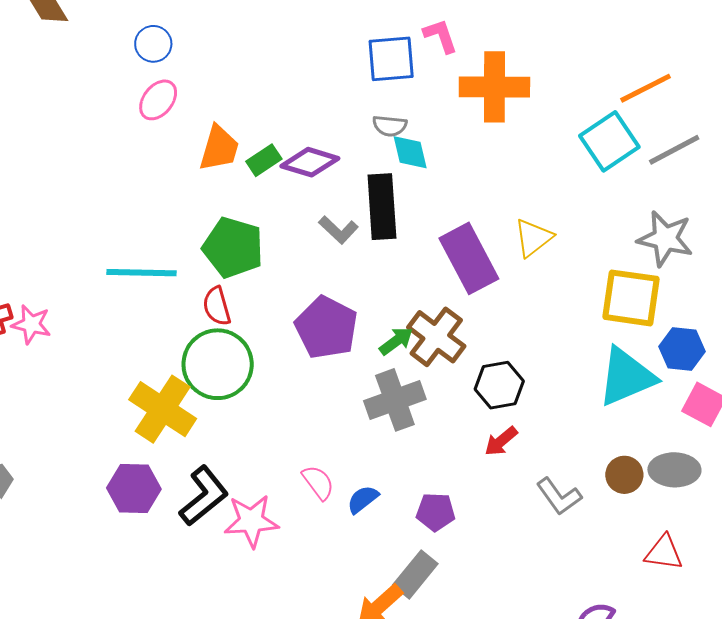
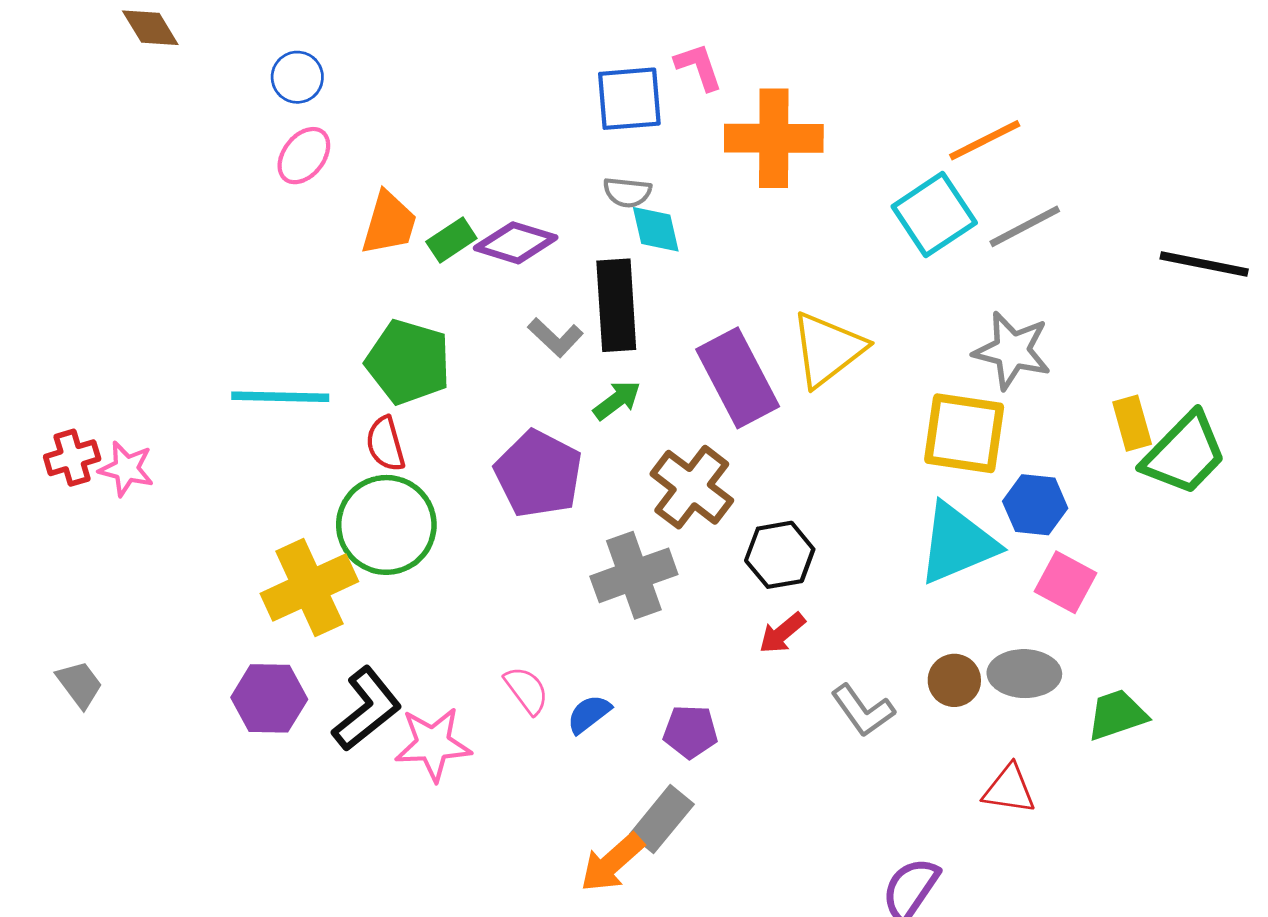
yellow triangle: (533, 238) -> (828, 349), size x1.4
green arrow: (396, 341) -> (617, 400), moved
yellow cross: (163, 409) -> (309, 587), turned 32

